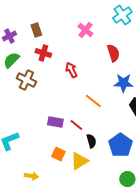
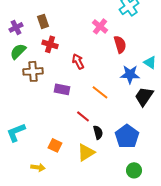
pink cross: (85, 30) -> (100, 26), moved
brown cross: (26, 80) -> (33, 71), turned -30
purple rectangle: (55, 122) -> (62, 89), moved
orange square: (58, 154) -> (55, 145), moved

